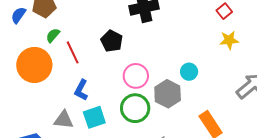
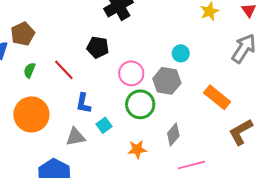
green semicircle: (53, 35) -> (30, 70), moved
orange circle: (34, 65) -> (31, 114), moved
cyan square: (94, 117) -> (104, 125), size x0.7

